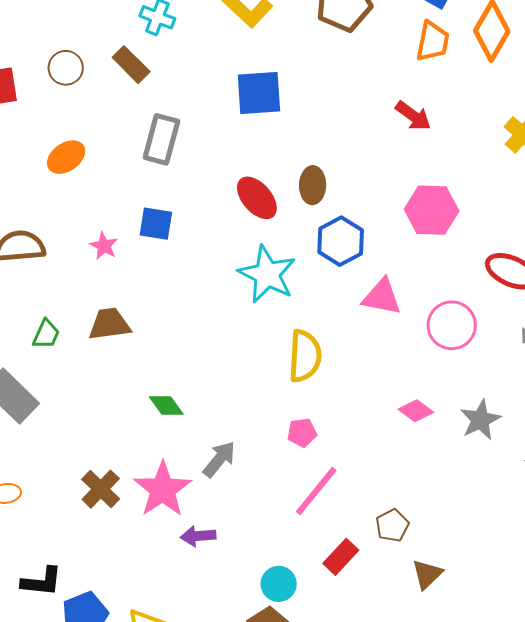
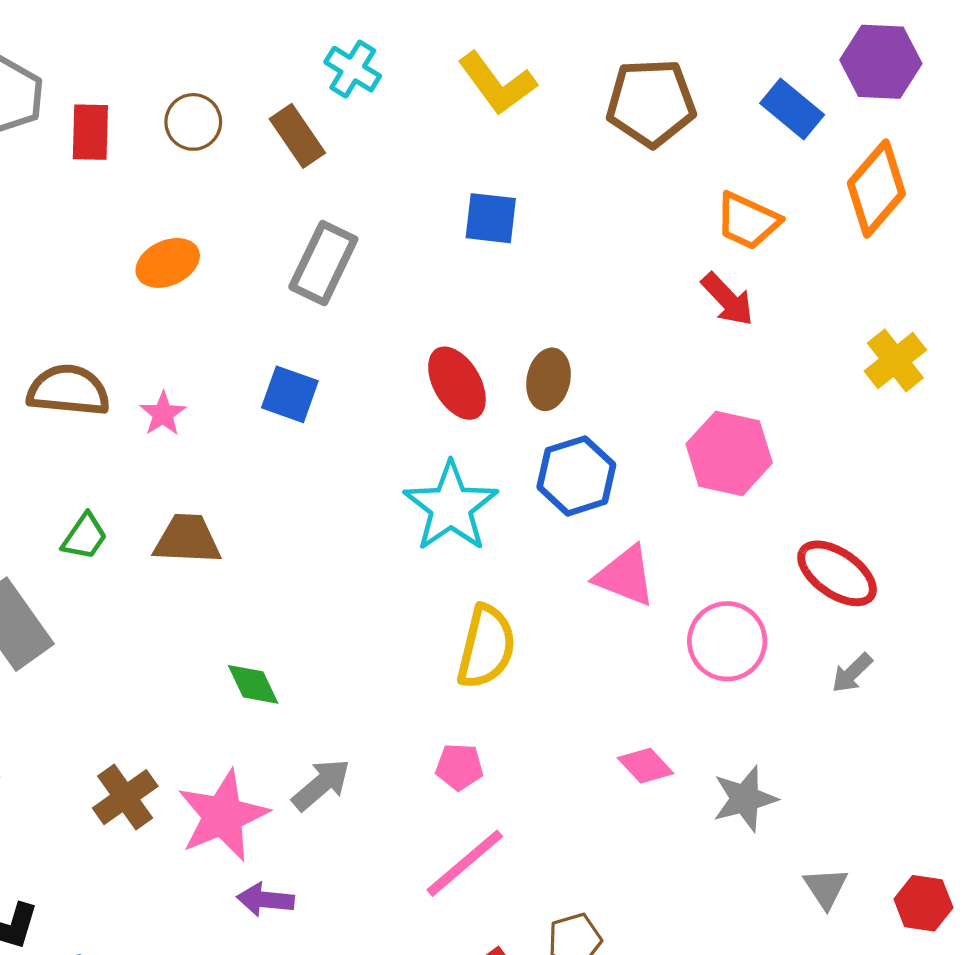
orange trapezoid: (433, 41) -> (748, 221), moved, turned 93
blue square: (259, 93) -> (491, 218), size x0.7
pink star: (104, 246) -> (163, 414), moved

